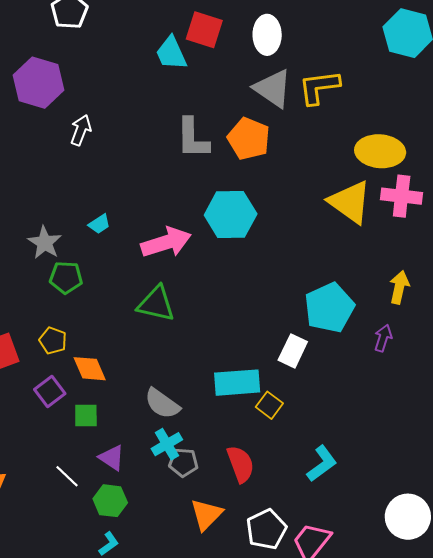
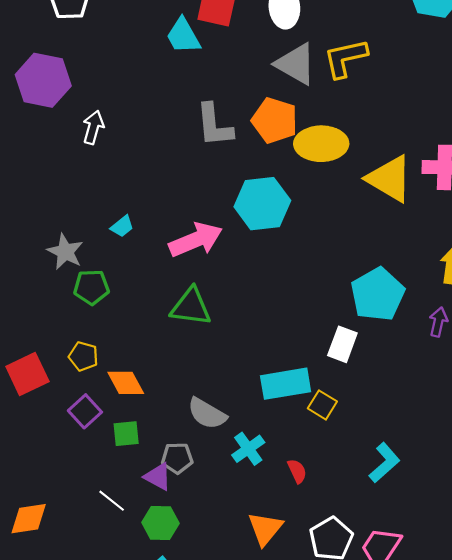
yellow ellipse: (380, 151) -> (321, 144), moved
cyan cross: (167, 444) -> (248, 449), moved
gray pentagon: (183, 462) -> (177, 458), moved
red semicircle: (241, 464) -> (297, 471), size x0.6

